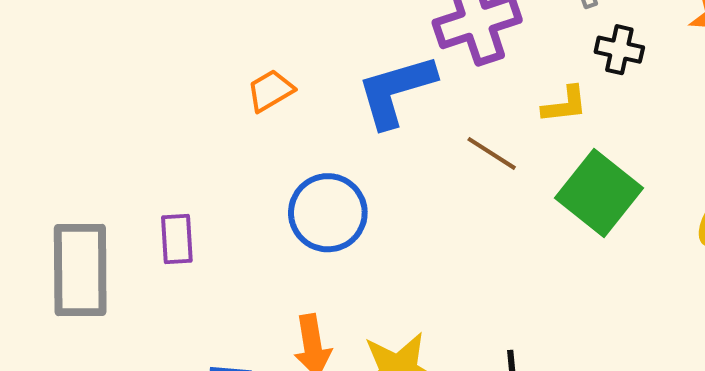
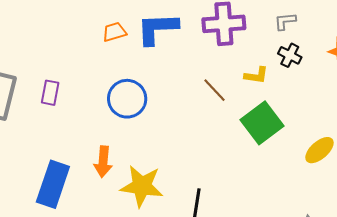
blue L-shape: (396, 91) -> (157, 29), moved

